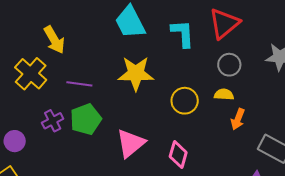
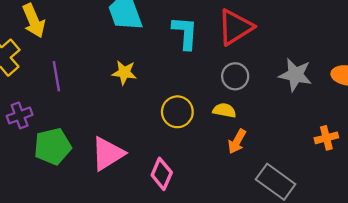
yellow star: (136, 73) -> (124, 73), size x0.6
purple line: (79, 84) -> (56, 76), turned 65
green pentagon: (86, 119) -> (53, 146), moved

